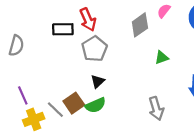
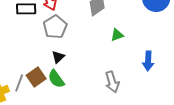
green semicircle: (95, 105) -> (56, 79), turned 78
gray line: (55, 110) -> (19, 83), turned 66

